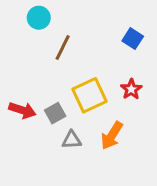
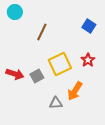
cyan circle: (39, 18) -> (15, 12), moved
gray triangle: (72, 140) -> (56, 103), moved

